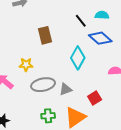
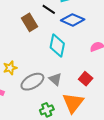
brown rectangle: (45, 35) -> (29, 22), moved
gray triangle: (66, 89) -> (55, 79), turned -40

